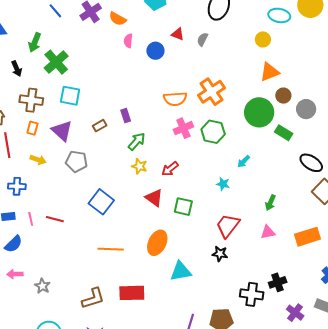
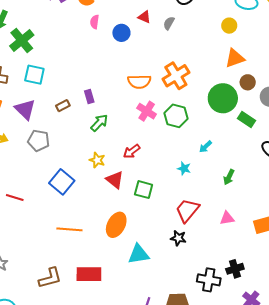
pink cross: (183, 128) -> (147, 111), turned -36
yellow star: (139, 166) -> (97, 160), moved
green arrow: (270, 203) -> (229, 177), moved

